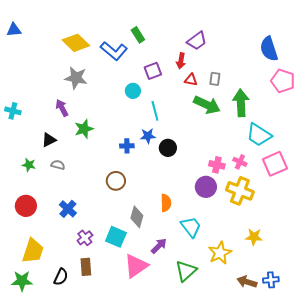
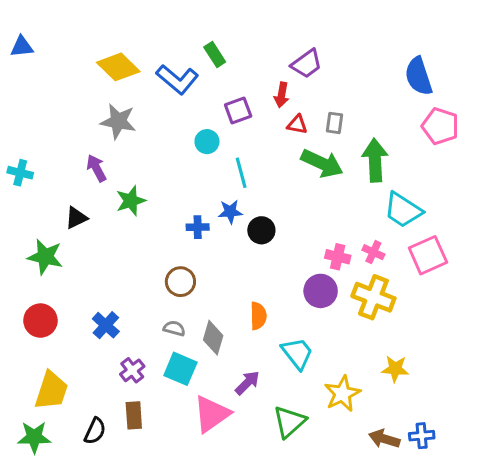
green star: (29, 165) -> (45, 257), size x1.6
gray semicircle: (58, 165) -> (174, 328), moved

